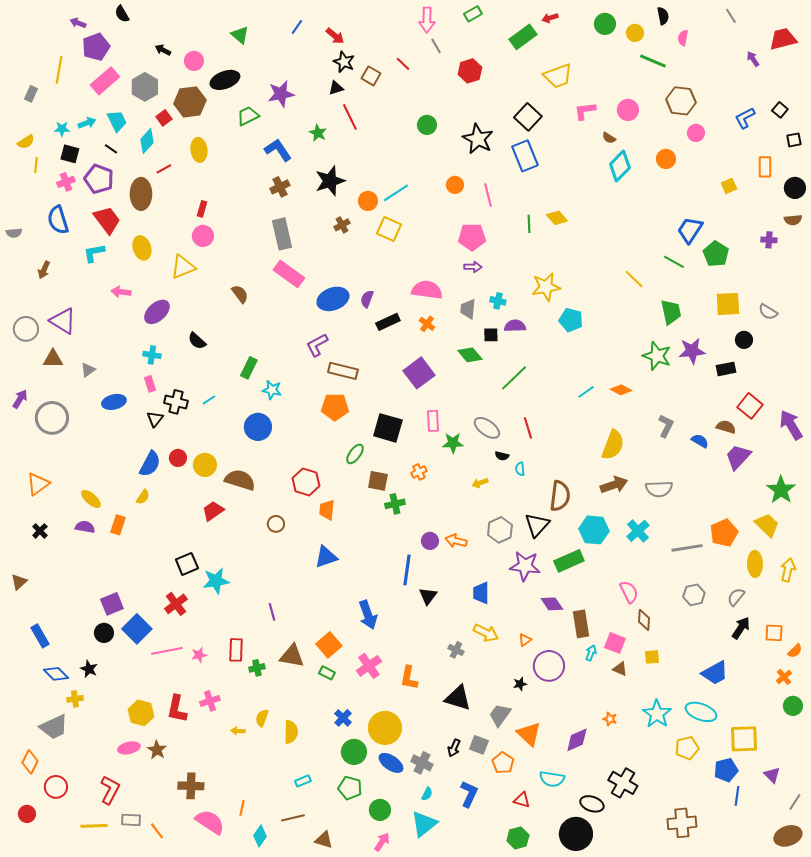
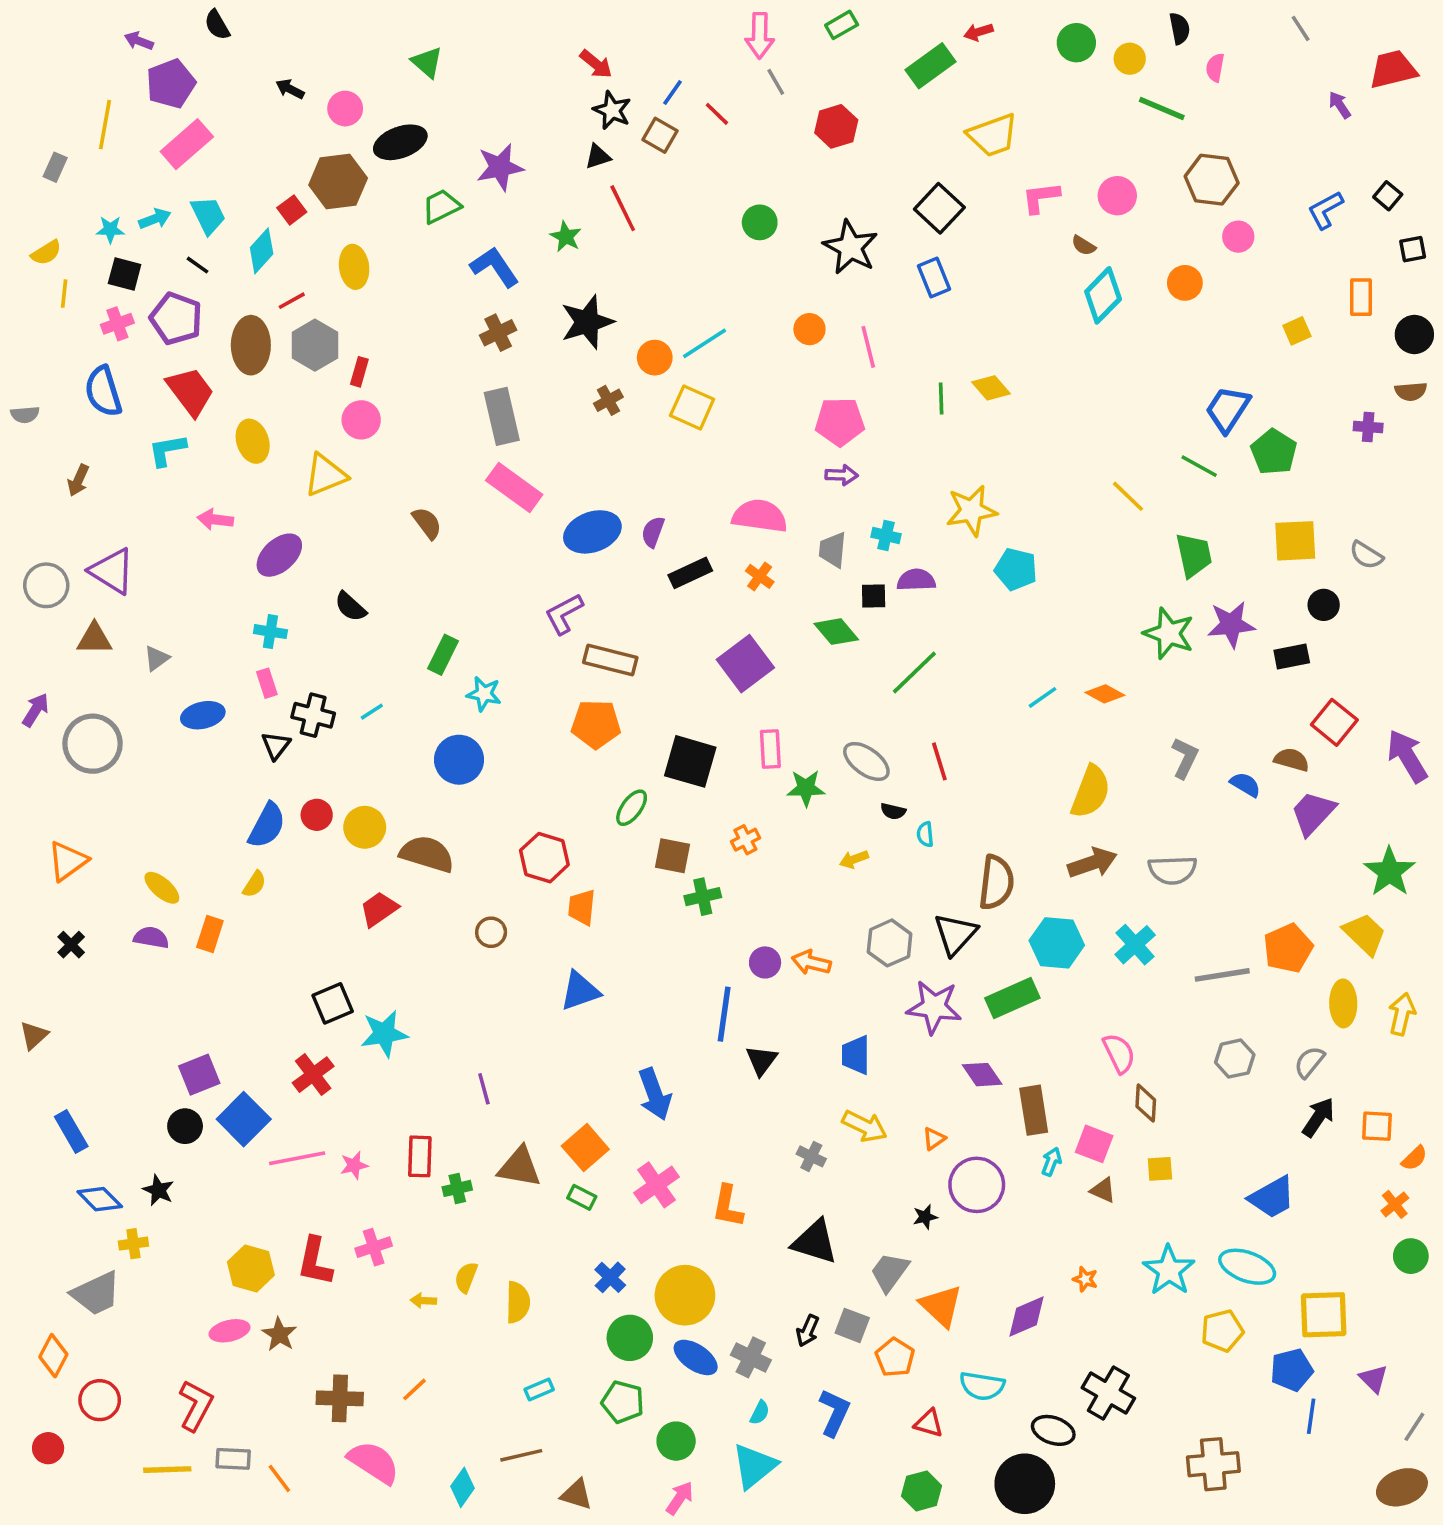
blue line: (297, 27) -> (673, 93), moved
gray hexagon: (145, 87) -> (315, 345), moved
blue rectangle: (525, 156) -> (934, 278), size x0.7
orange line: (242, 808) -> (415, 1389), moved, turned 35

